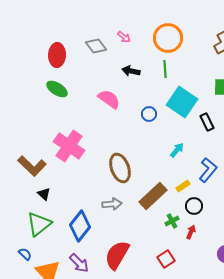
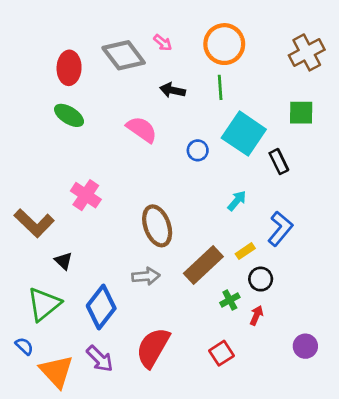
gray diamond: (96, 46) -> (124, 55), size x1.4
pink cross: (69, 146) -> (86, 195), size x0.7
black triangle: (44, 194) -> (63, 261), moved

